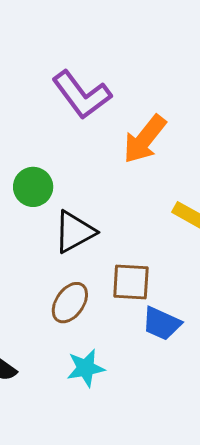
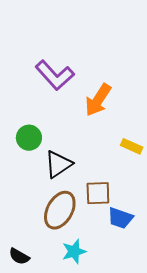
brown ellipse: (70, 303) -> (60, 210), size x1.4

